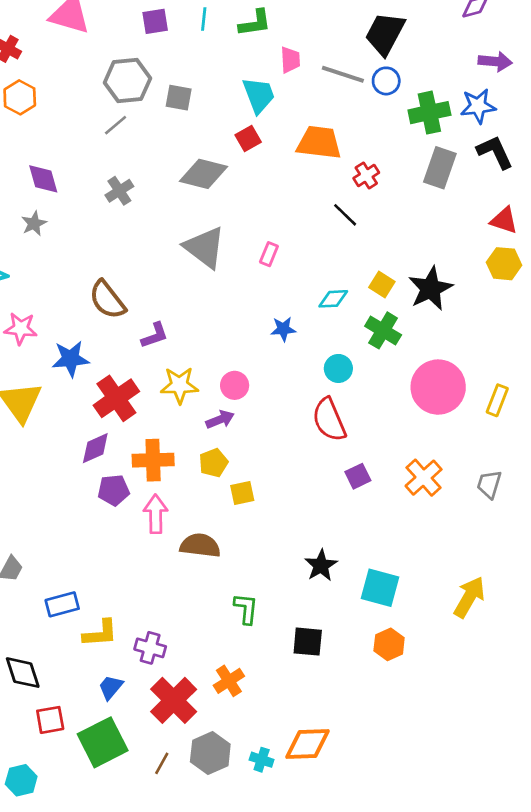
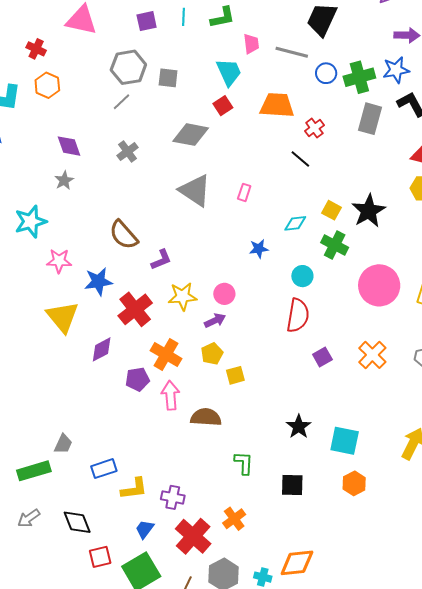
blue circle: (386, 81) -> (326, 73), moved
red semicircle: (329, 420) -> (298, 315), turned -144
purple diamond: (95, 448) -> (102, 349), moved
orange cross: (153, 460) -> (166, 355), turned 36

